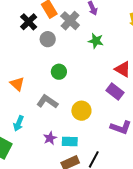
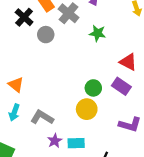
green circle: (59, 72) -> (93, 88), moved
gray L-shape: (47, 102) -> (42, 117), moved
cyan arrow: (19, 123) -> (14, 113), moved

